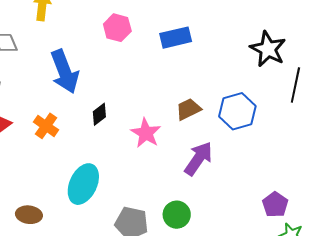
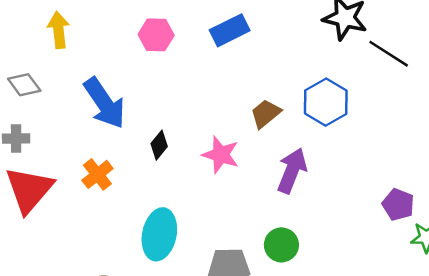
black line: (295, 85) -> (389, 54), turned -56
orange cross: (46, 126) -> (97, 174), turned 30

